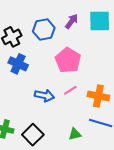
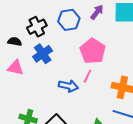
blue cross: (18, 64) -> (43, 54), turned 30
pink line: (70, 90) -> (87, 76), moved, turned -32

